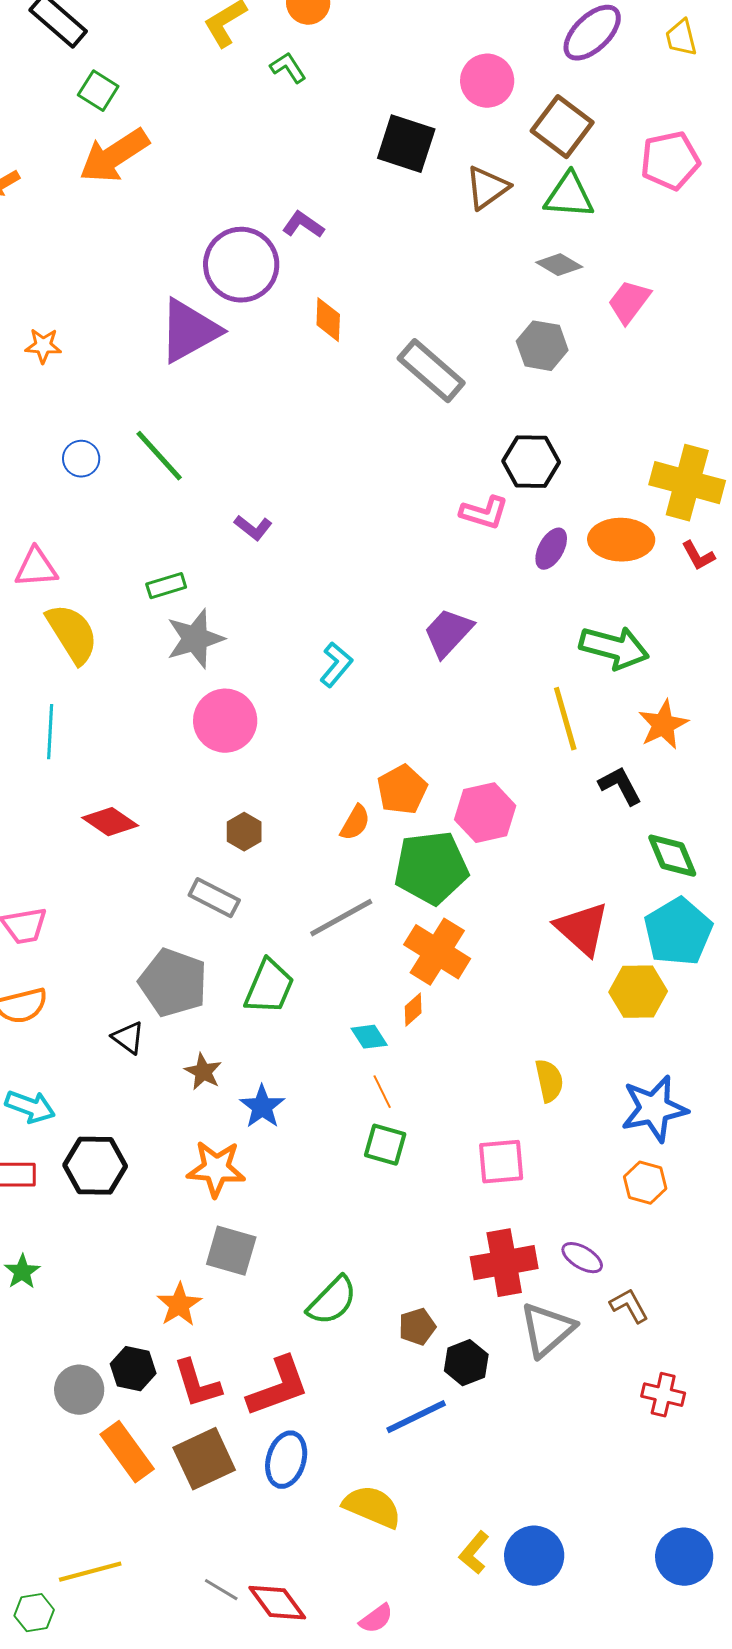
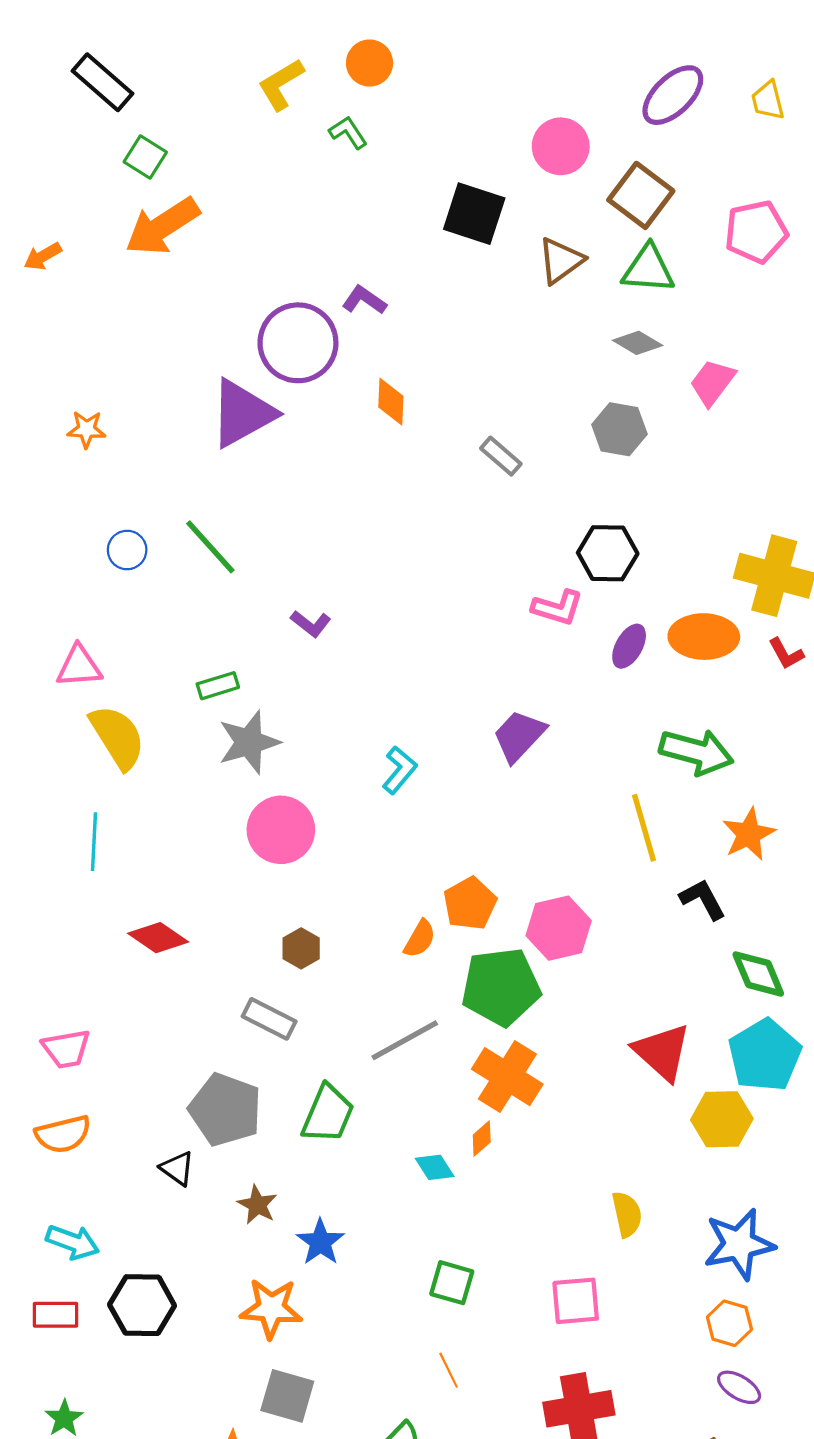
gray rectangle: (431, 371) -> (501, 456), size x0.6
orange line: (382, 1092) -> (449, 1370), moved
purple ellipse: (582, 1258) -> (739, 1387), moved

